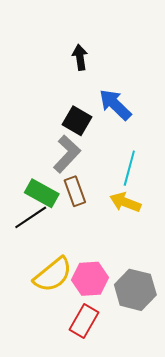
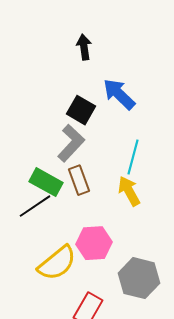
yellow arrow: (125, 202) -> (129, 191), turned 40
pink hexagon: (90, 279) -> (94, 243), moved

